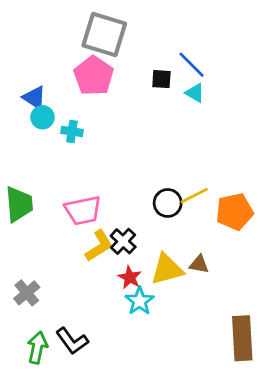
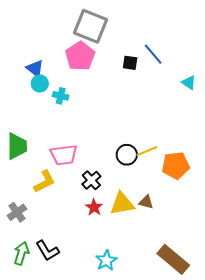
cyan triangle: (195, 93) -> (189, 83), moved
yellow L-shape: (99, 246) -> (44, 182), moved
cyan star: (140, 301) -> (106, 260), moved
brown rectangle: (242, 338) -> (173, 259), turned -52

